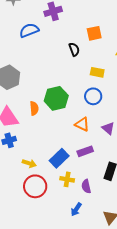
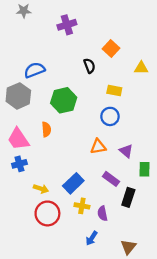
blue semicircle: (29, 30) -> (35, 70), moved
orange square: (94, 33) -> (111, 49), turned -35
green hexagon: (56, 98) -> (64, 100), moved
orange triangle: (82, 124) -> (98, 147), turned -35
purple rectangle: (85, 151) -> (111, 179), moved, turned 56

